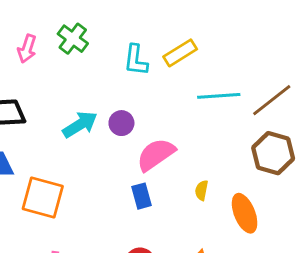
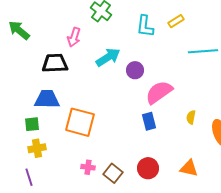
pink arrow: (27, 49) -> (74, 37), moved
yellow rectangle: (180, 53) -> (176, 21), size x0.7
cyan arrow: (80, 125) -> (108, 57), moved

